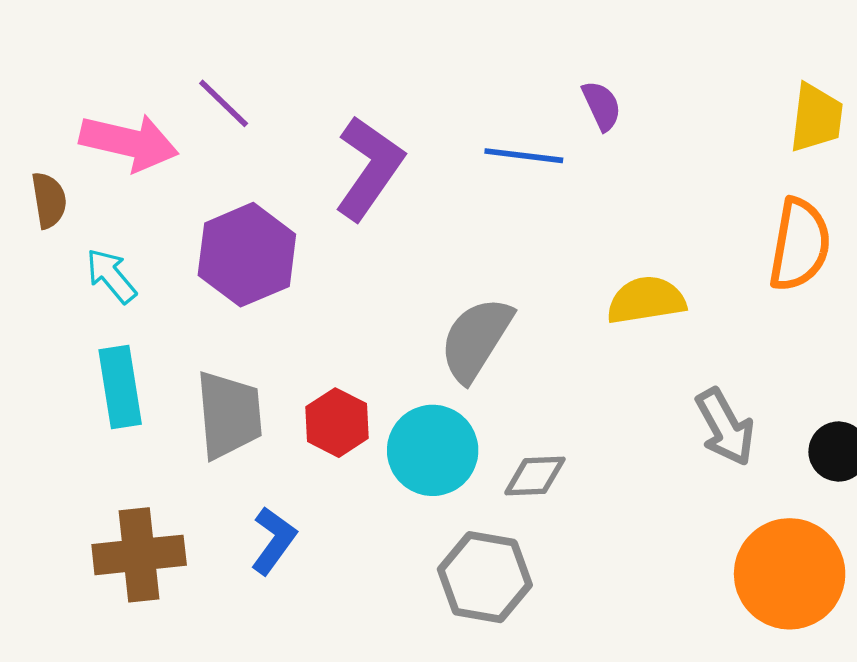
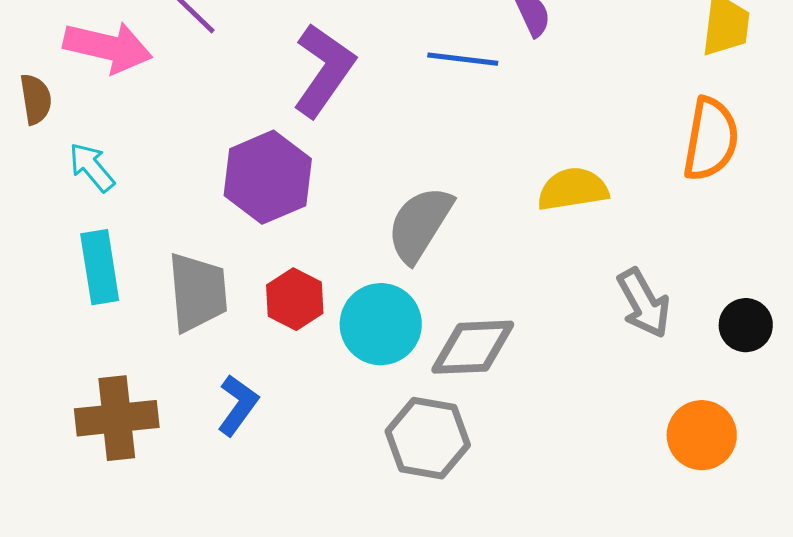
purple hexagon: (247, 255) -> (268, 177), moved
gray diamond: (535, 476) -> (473, 347), size x1.5
orange circle: (790, 574) -> (702, 435), size x0.7

